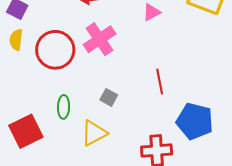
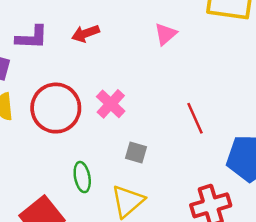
pink cross: (100, 39) -> (111, 104), moved, size x0.7

